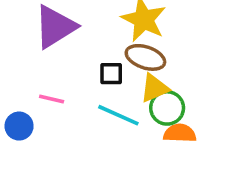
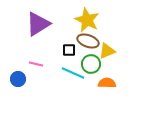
yellow triangle: (154, 88) -> (107, 51), moved
green circle: (167, 108) -> (91, 64), moved

